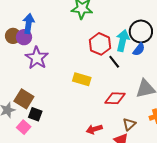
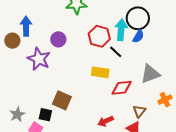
purple circle: (24, 37) -> (58, 39), moved
yellow rectangle: (82, 79) -> (100, 72), moved
brown square: (24, 99) -> (62, 100), moved

